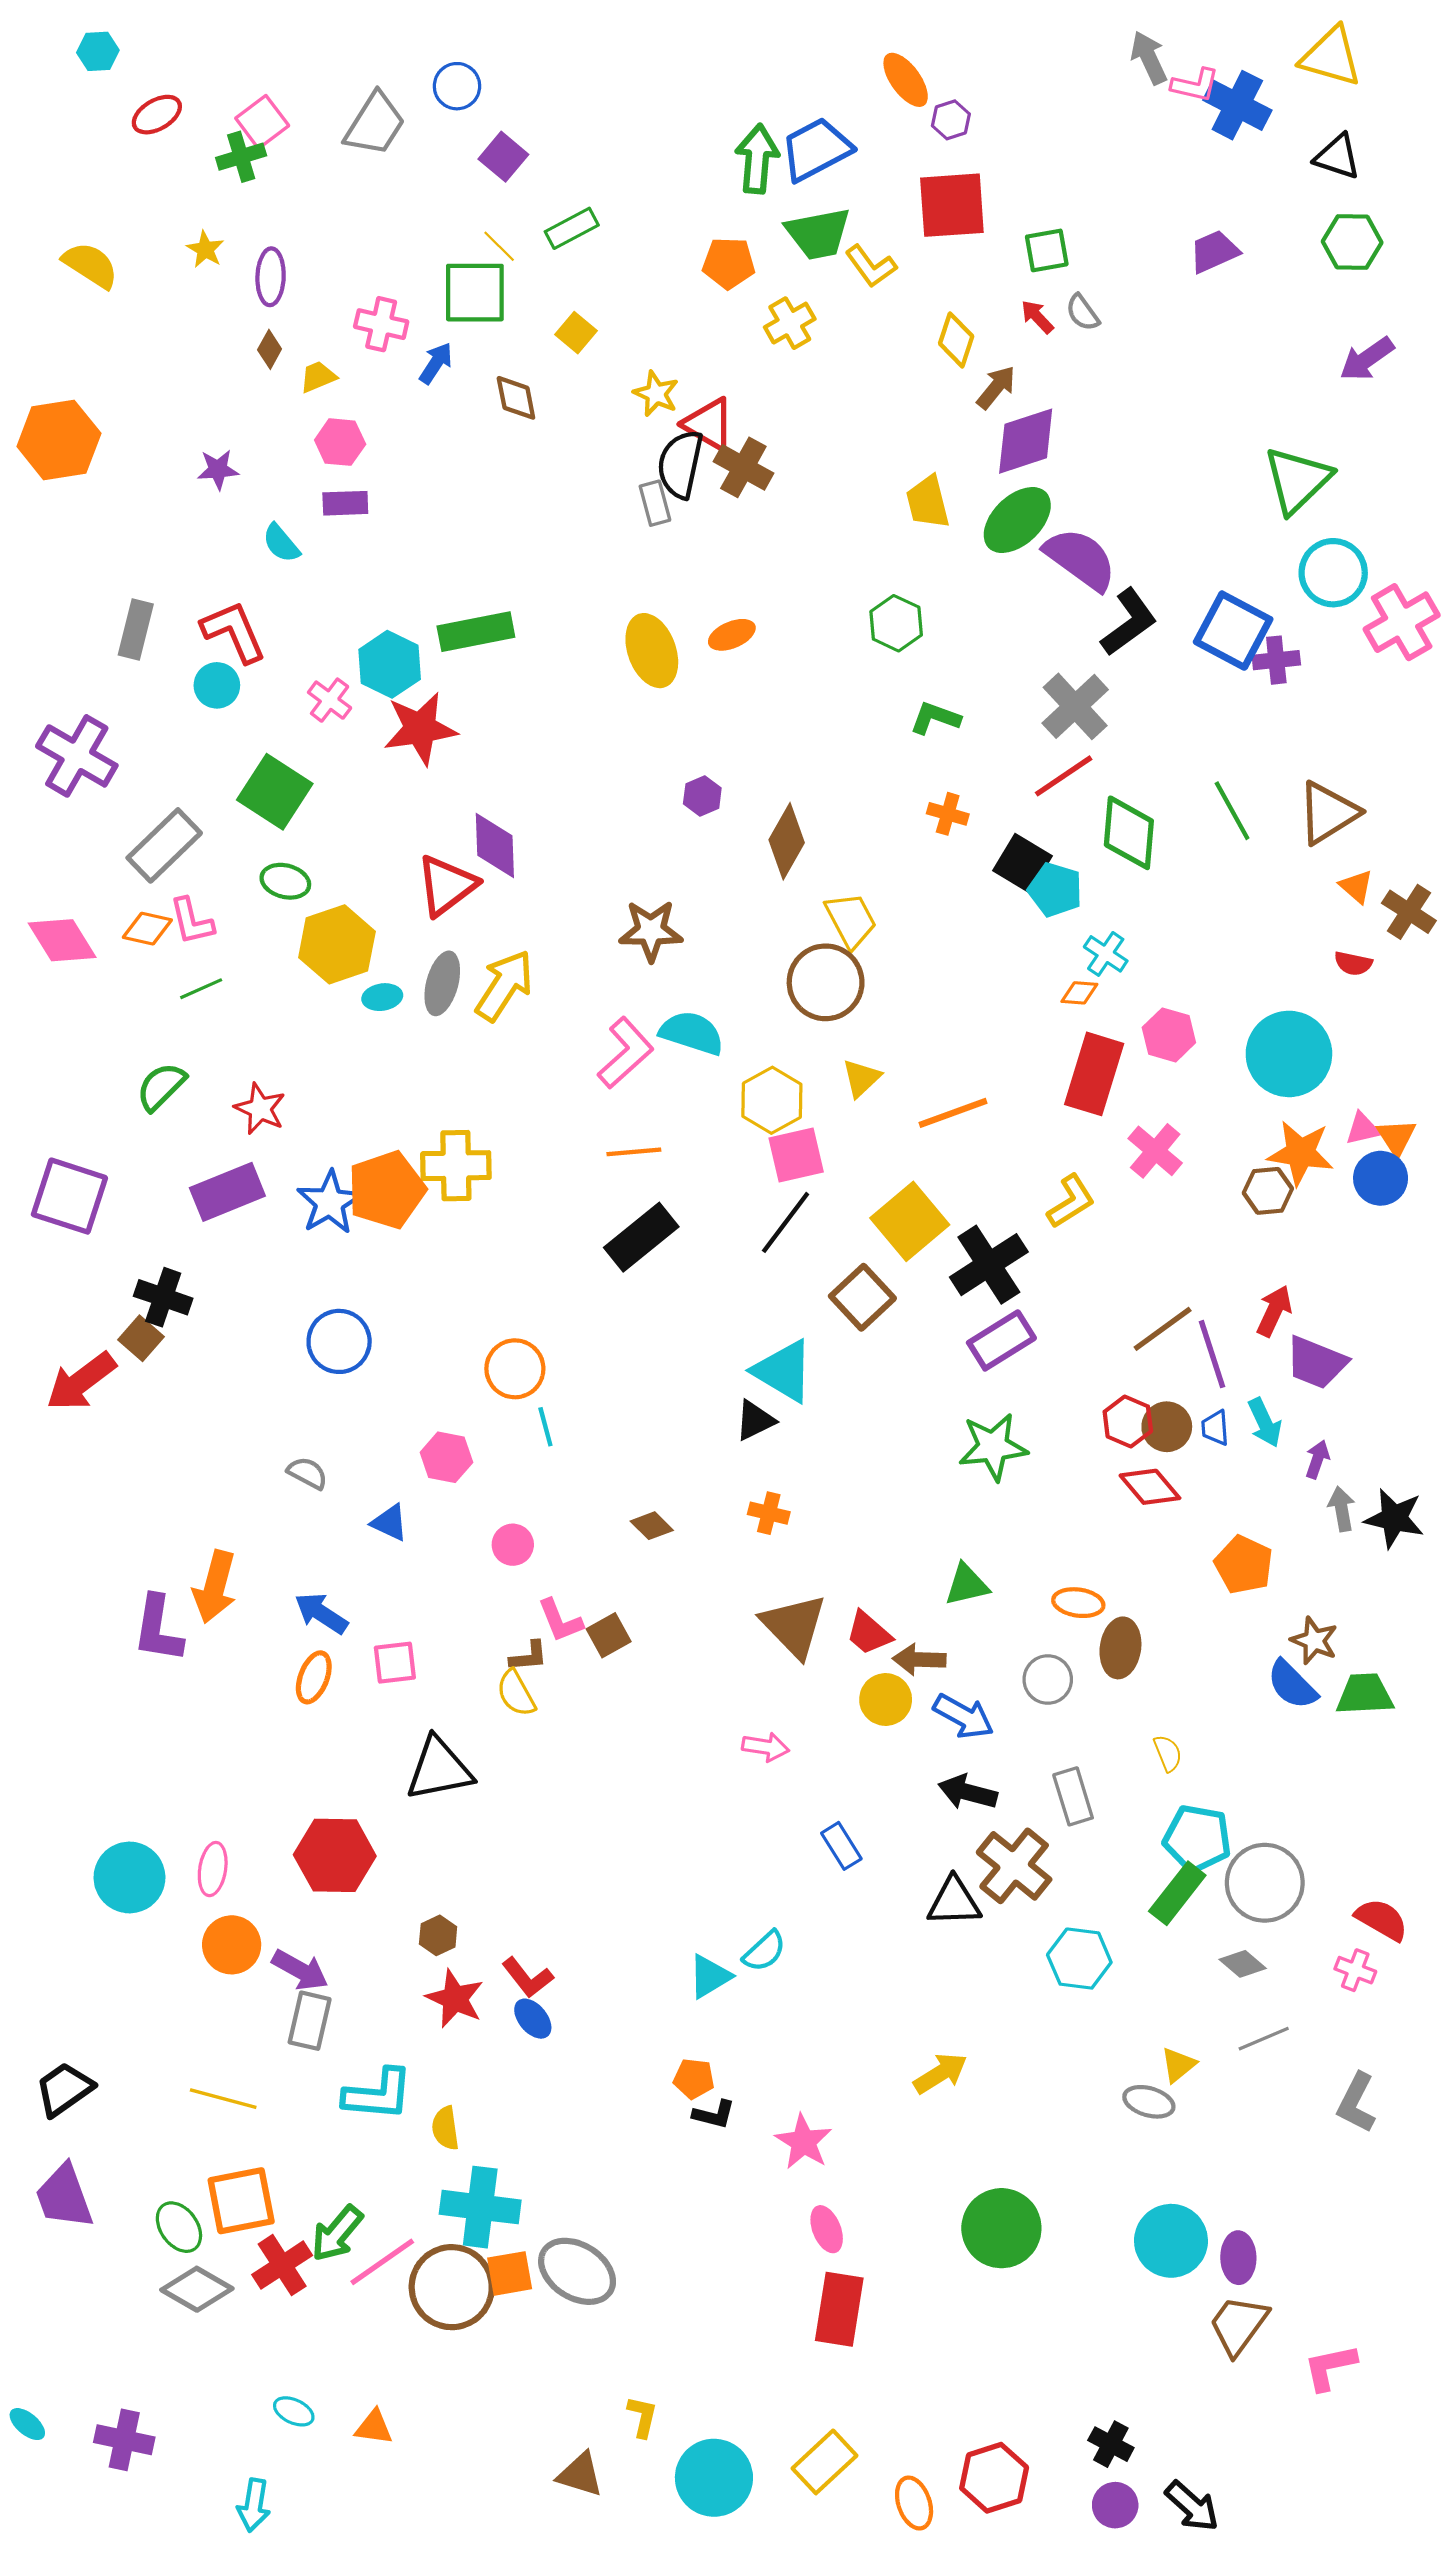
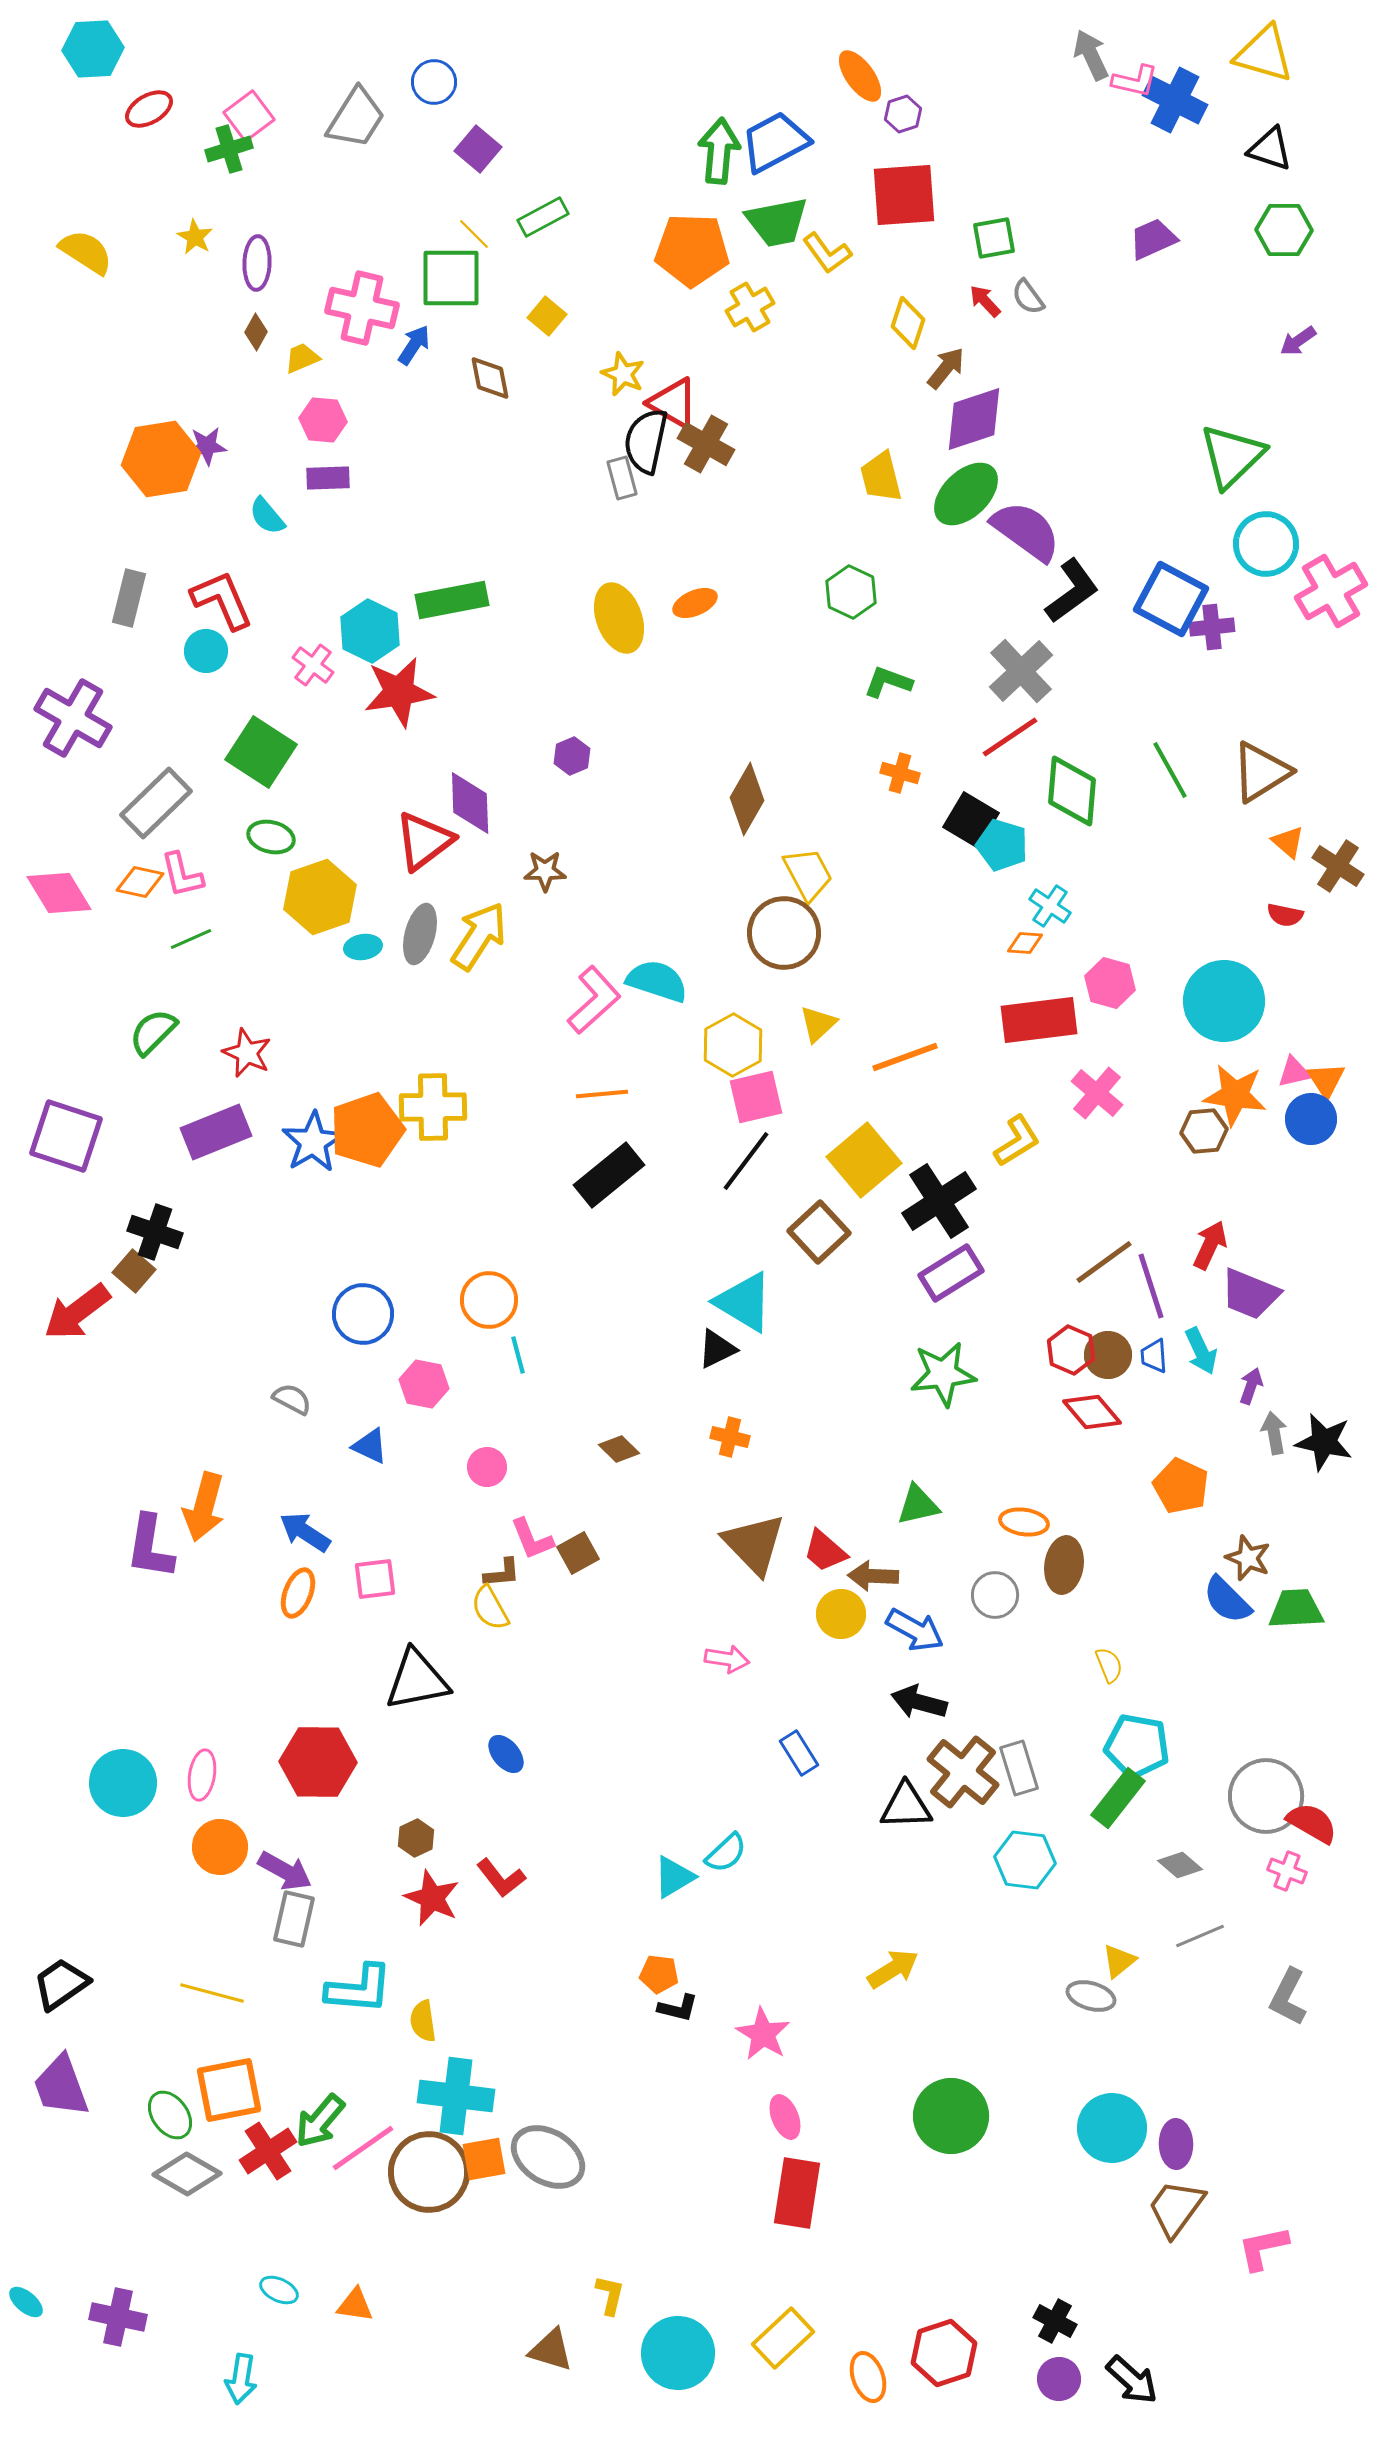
cyan hexagon: (98, 51) -> (93, 49), size x1.5
orange pentagon: (729, 263) -> (692, 250), size x1.5
pink cross: (381, 324) -> (362, 308), size x1.4
purple arrow: (1367, 359) -> (1298, 341), size x0.7
orange hexagon: (59, 440) -> (161, 459), moved
purple hexagon: (702, 796) -> (572, 756), moved
brown star: (651, 931) -> (545, 871), moved, size x0.7
red rectangle: (1094, 1074) -> (1039, 1020), turned 66
blue circle: (339, 1341) -> (363, 1314), moved
gray rectangle: (1073, 1796) -> (1019, 1768), moved
gray circle: (1265, 1883) -> (1266, 1796), moved
blue ellipse: (533, 2019) -> (506, 1754), moved

